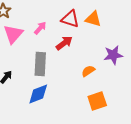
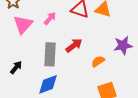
red arrow: (64, 43) -> (74, 45), moved

